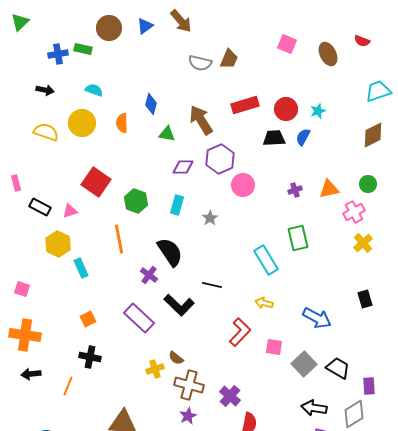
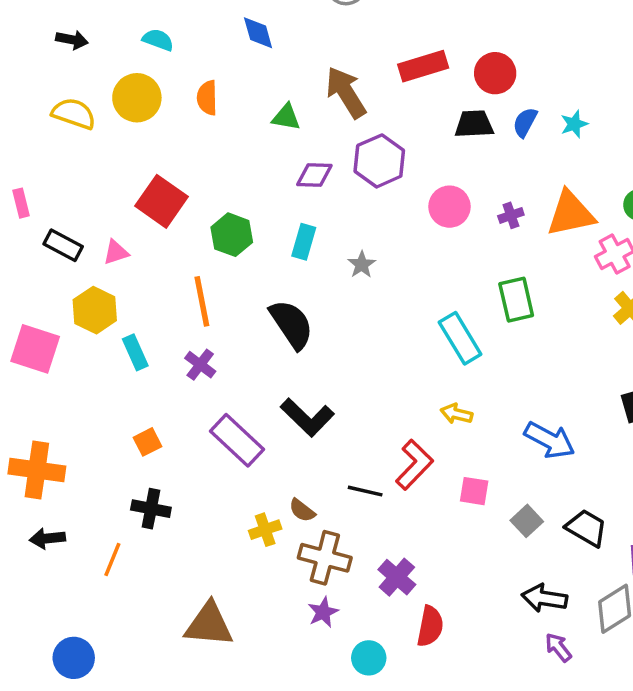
blue diamond: (151, 104) -> (258, 33), moved, turned -30
cyan star: (318, 111) -> (574, 124), moved
pink circle: (243, 185) -> (449, 207), moved
orange triangle: (329, 189) -> (571, 214), size x1.4
purple cross: (149, 275) -> (200, 365), moved
black line: (212, 285) -> (365, 491), moved
pink square: (22, 289) -> (35, 349), moved, size x1.8
gray square: (304, 364) -> (527, 521), size x0.7

